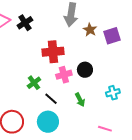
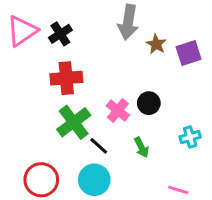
red cross: (53, 52) -> (66, 78), moved
pink cross: (64, 75) -> (118, 111), turned -35
green cross: (34, 83) -> (74, 122), size x1.6

